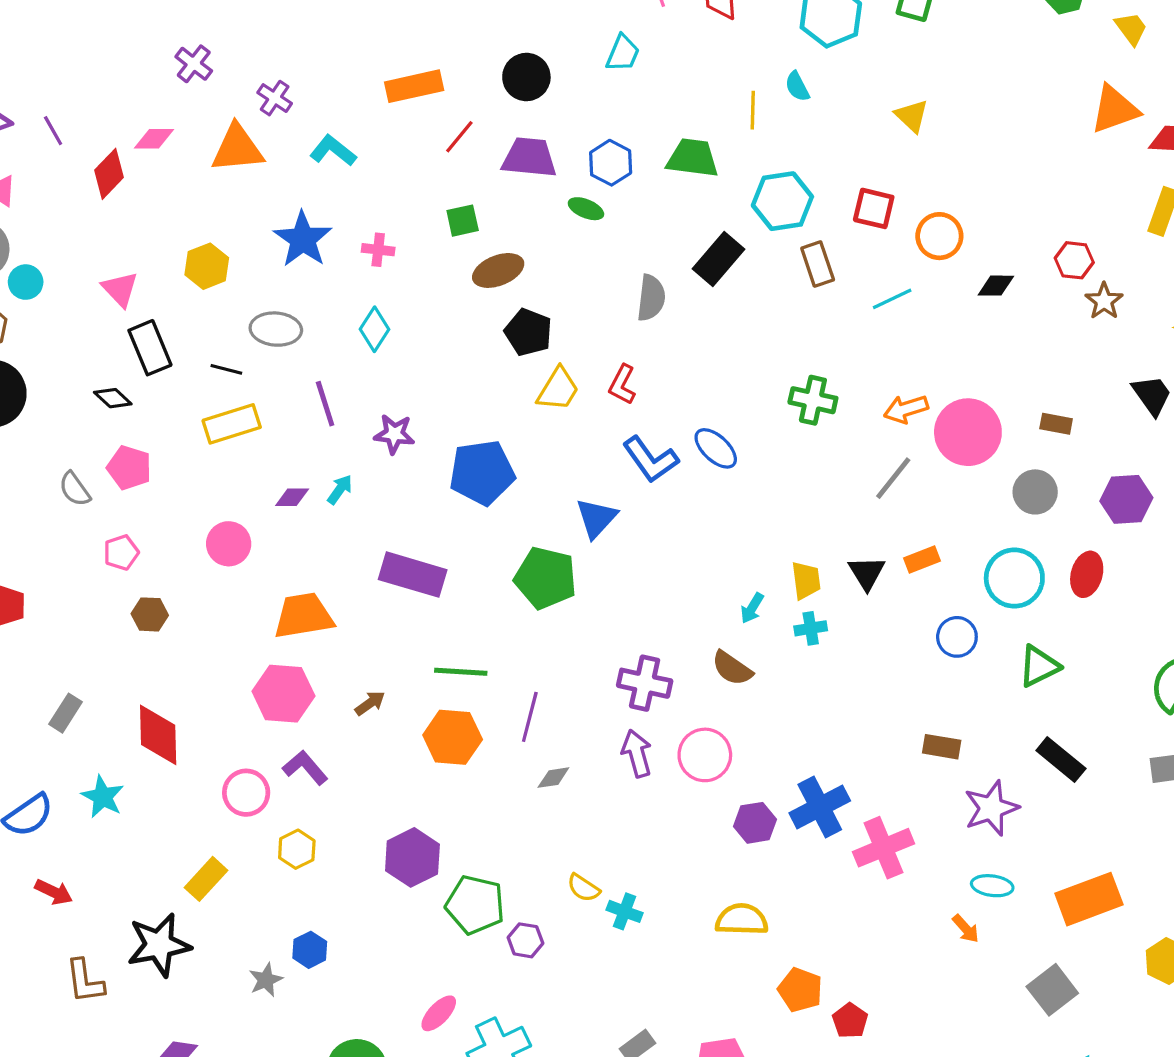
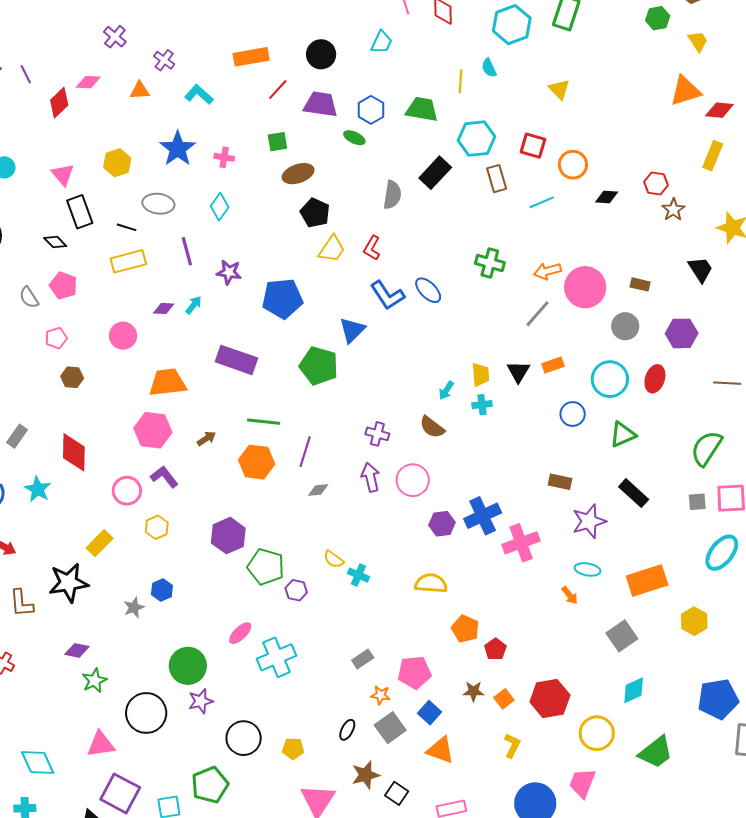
orange triangle: (237, 148) -> (140, 91), size x0.6
purple cross: (645, 683) -> (377, 434), size x0.7

